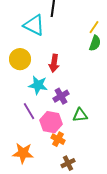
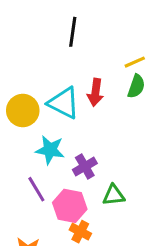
cyan triangle: (34, 25) -> (64, 103), moved
yellow line: (94, 27) -> (135, 62), turned 32
red arrow: (54, 63) -> (95, 92), moved

